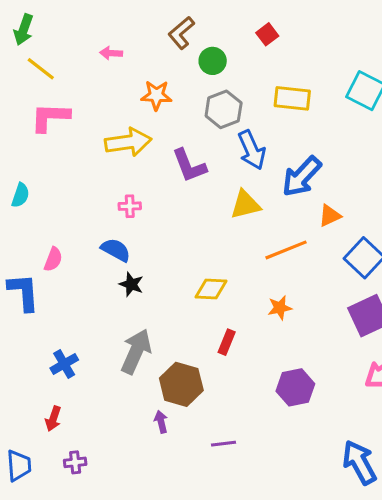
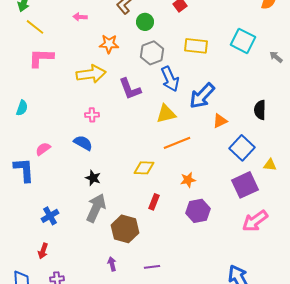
orange line: (286, 250) -> (177, 143), moved
pink semicircle: (53, 259) -> (43, 149), turned -147
black star: (131, 284) -> (93, 178), moved
purple hexagon: (295, 387) -> (198, 211), moved
purple arrow: (161, 422) -> (112, 264), moved

